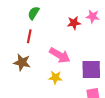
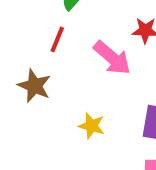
pink arrow: (60, 55) -> (112, 58), moved

